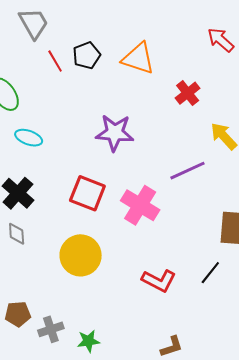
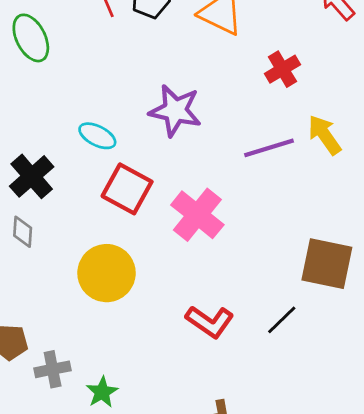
cyan ellipse: (29, 138) -> (97, 136), moved
purple line: (187, 171) -> (269, 148), moved
green star: (88, 341) -> (102, 392), turned -30

